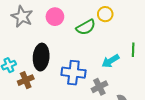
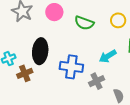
yellow circle: (105, 14) -> (118, 20), moved
green semicircle: (86, 27) -> (84, 23), turned 48

